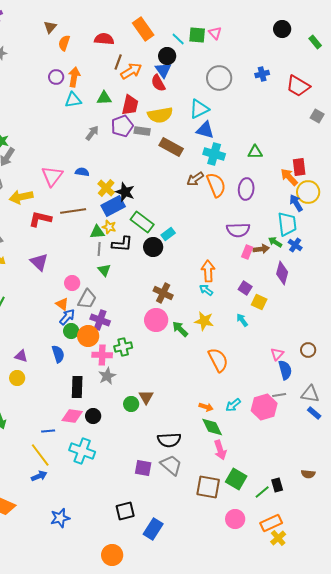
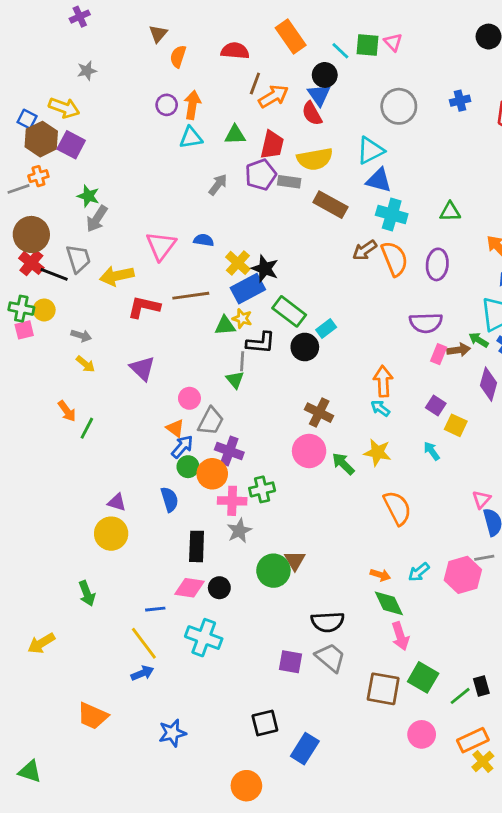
gray line: (99, 249) -> (242, 361), moved
yellow circle: (17, 378) -> (111, 534), size x1.5
green circle: (131, 404) -> (273, 571), size x1.5

